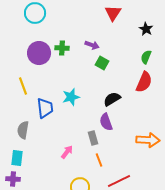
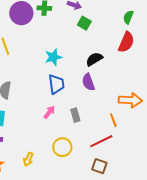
blue trapezoid: (45, 108) -> (56, 84), moved
gray rectangle: (93, 138) -> (75, 115), moved
orange line: (99, 160) -> (113, 120), moved

